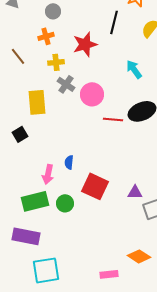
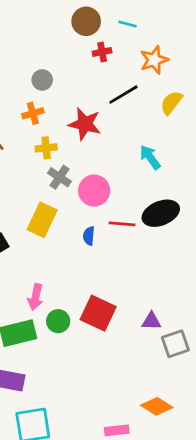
black line: (114, 22) -> (123, 95), turned 45
red star: (85, 44) -> (85, 124), turned 30
yellow rectangle: (37, 102) -> (42, 220), moved, turned 30
blue semicircle: (69, 162) -> (89, 236), moved
green circle: (65, 203) -> (58, 321), moved

